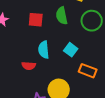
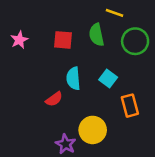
red semicircle: (29, 66) -> (54, 99), turned -40
orange rectangle: (88, 71) -> (130, 106), turned 54

